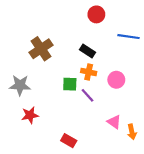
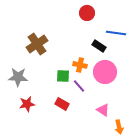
black rectangle: (88, 51) -> (99, 46), moved
pink circle: (116, 80) -> (105, 72), size x1.5
orange arrow: (132, 132) -> (119, 127), moved
red rectangle: (69, 141) -> (62, 104), moved

